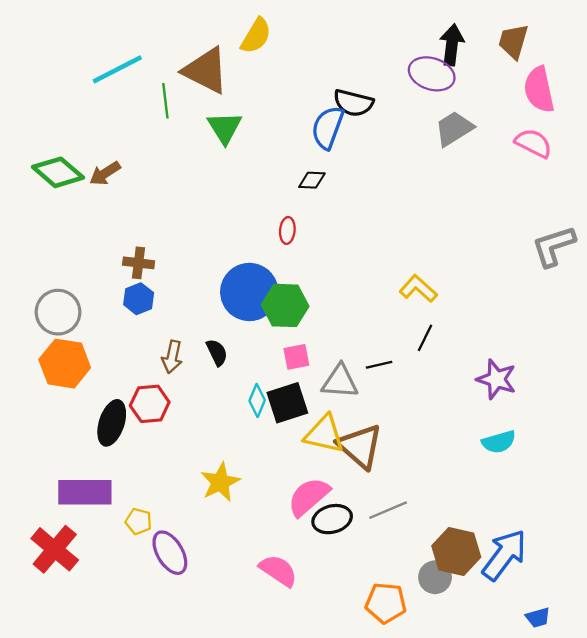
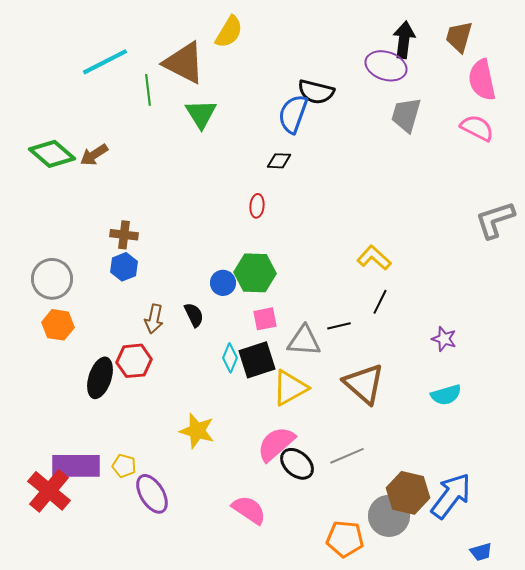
gray trapezoid: (454, 129) -> (406, 115), turned -42
blue circle: (249, 292) -> (223, 283), moved, size x0.5
orange hexagon: (65, 364) -> (58, 325), size x0.7
purple star: (497, 379) -> (444, 339), size x0.7
yellow triangle: (324, 434) -> (290, 388), turned -42
brown triangle: (360, 446) -> (364, 384), moved
yellow star: (220, 482) -> (197, 431), turned -30
purple rectangle: (85, 492) -> (76, 466), moved
black ellipse: (332, 519) -> (297, 464), turned 56
gray circle: (435, 577) -> (389, 516), size x1.4

